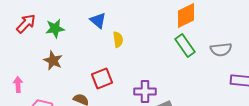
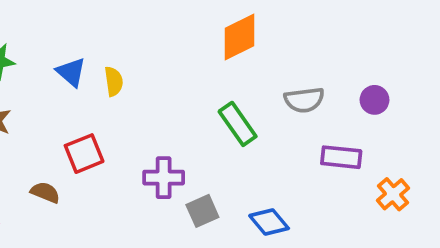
blue triangle: (98, 20) -> (71, 72), moved
green rectangle: (185, 46) -> (238, 124), moved

